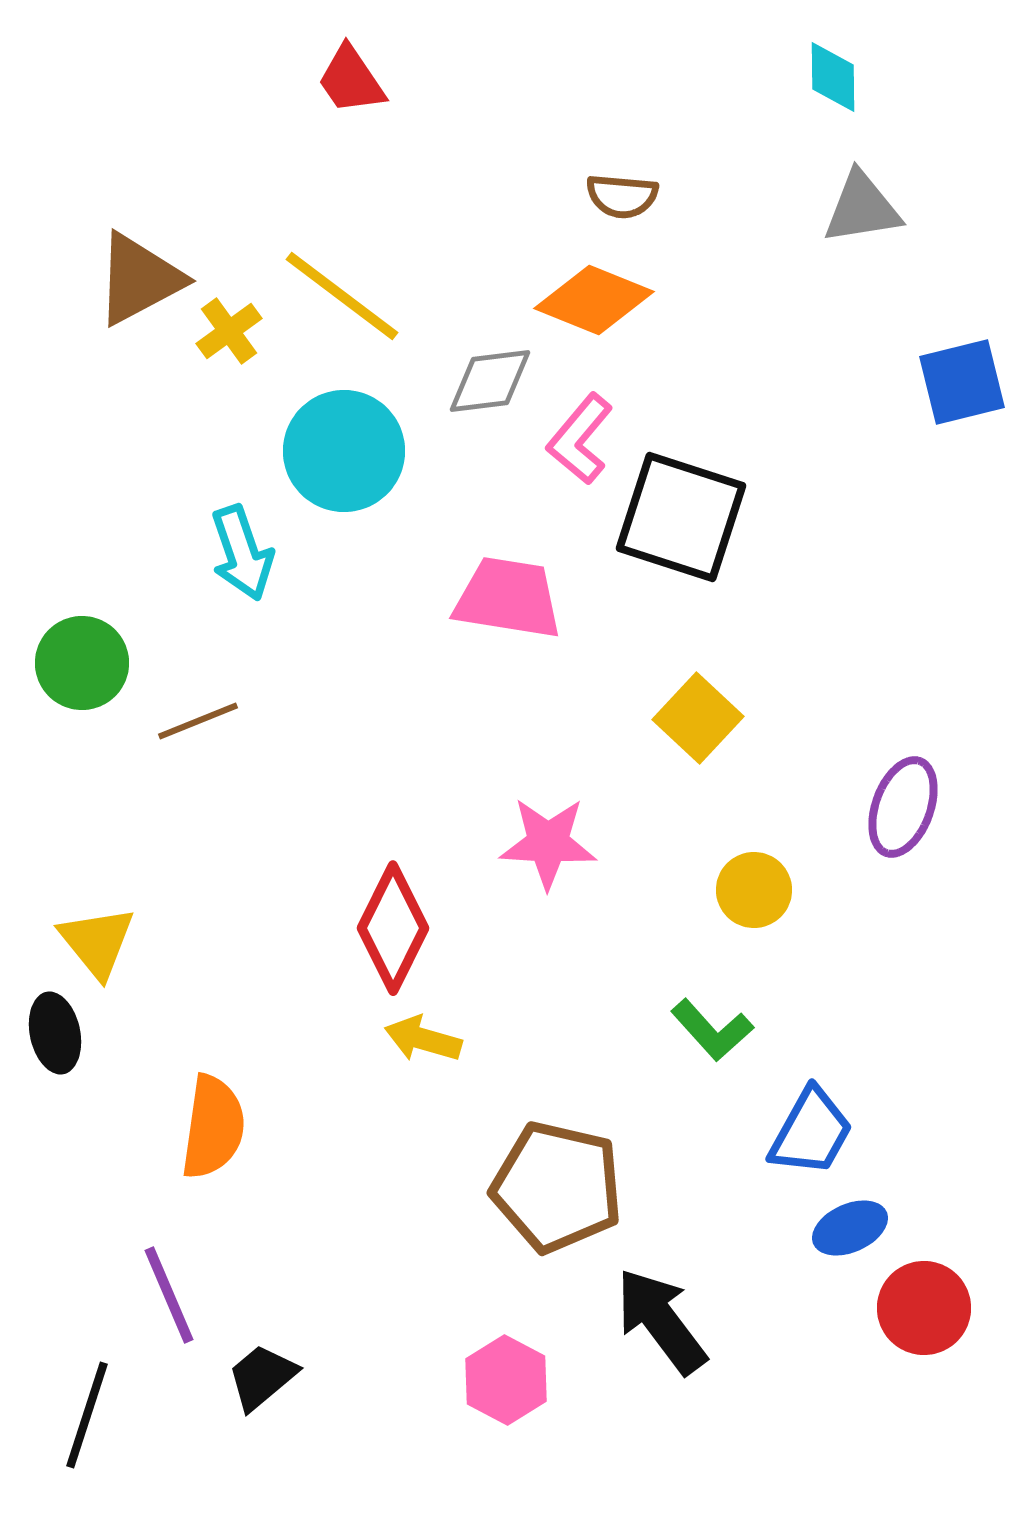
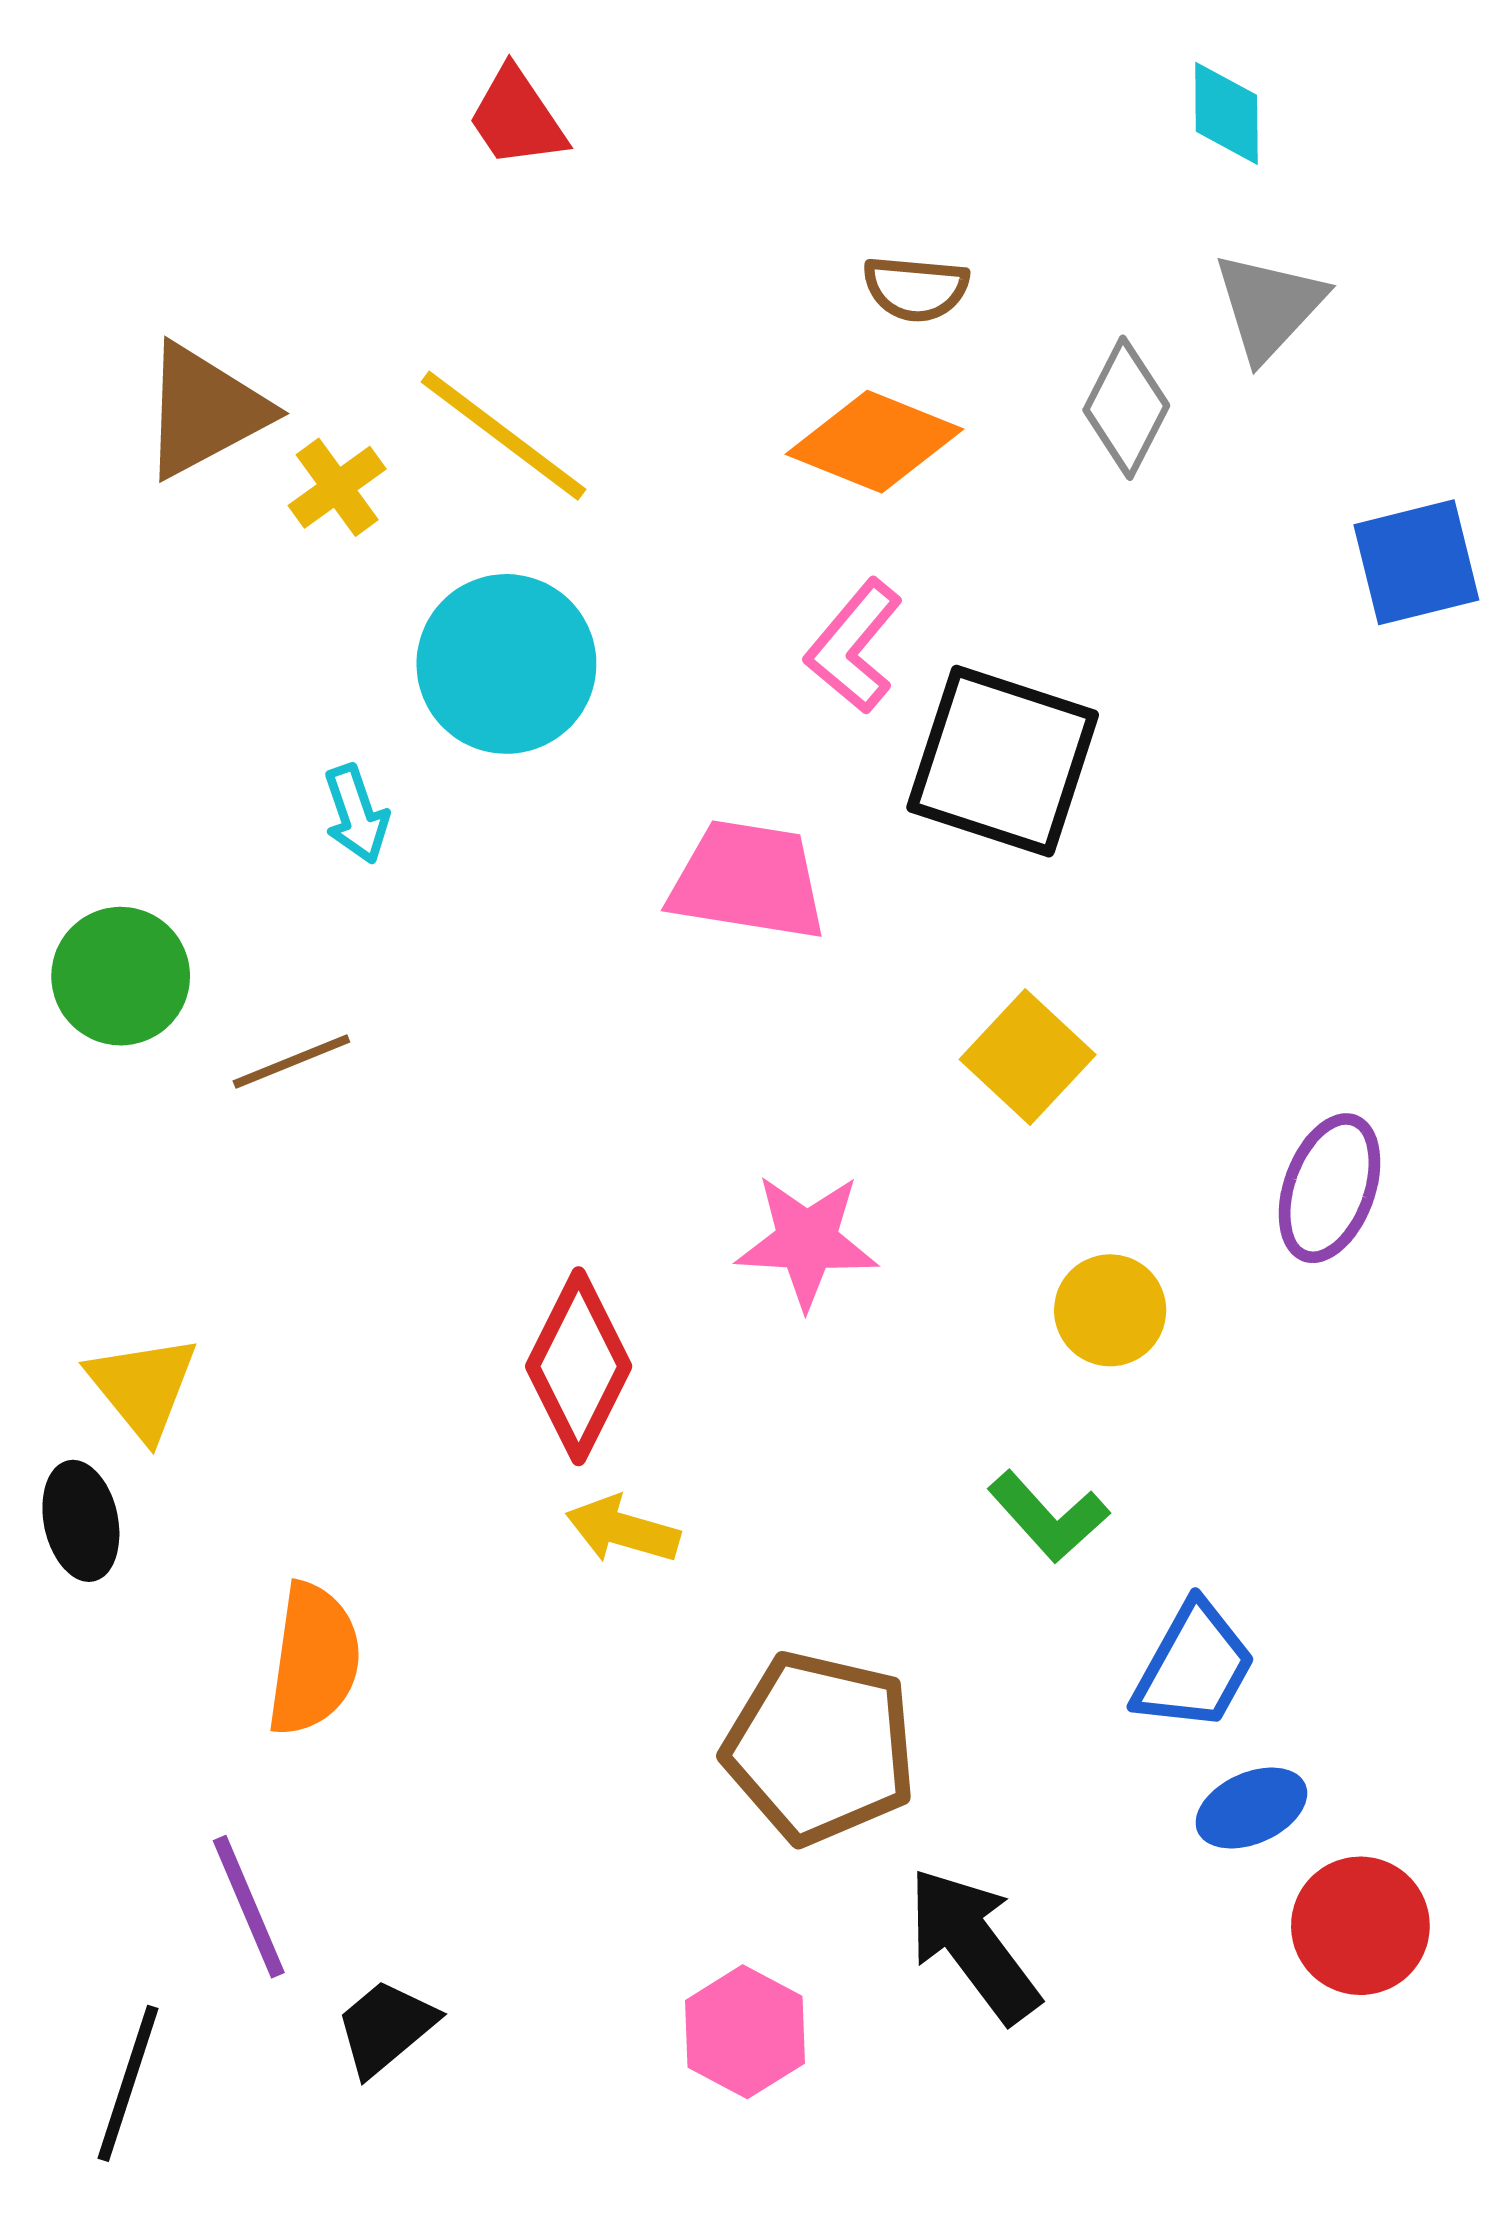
gray triangle: (862, 208) -> (1269, 306), turned -38
gray diamond: (490, 381) -> (1126, 408), moved, turned -56
cyan arrow: (242, 553) -> (356, 814), size x0.7

